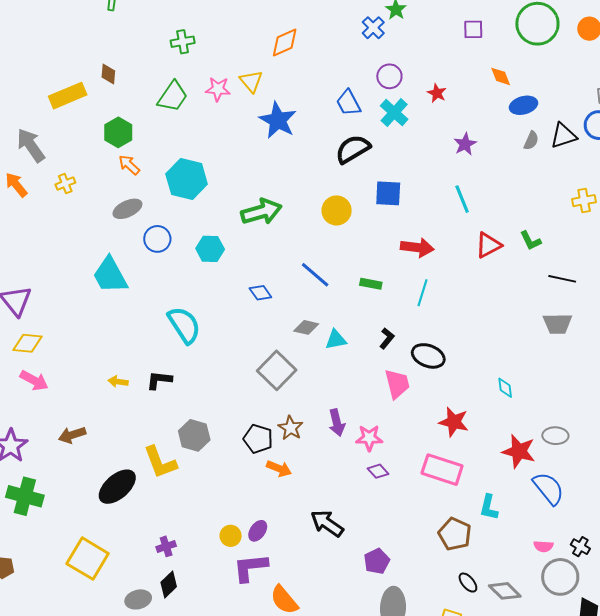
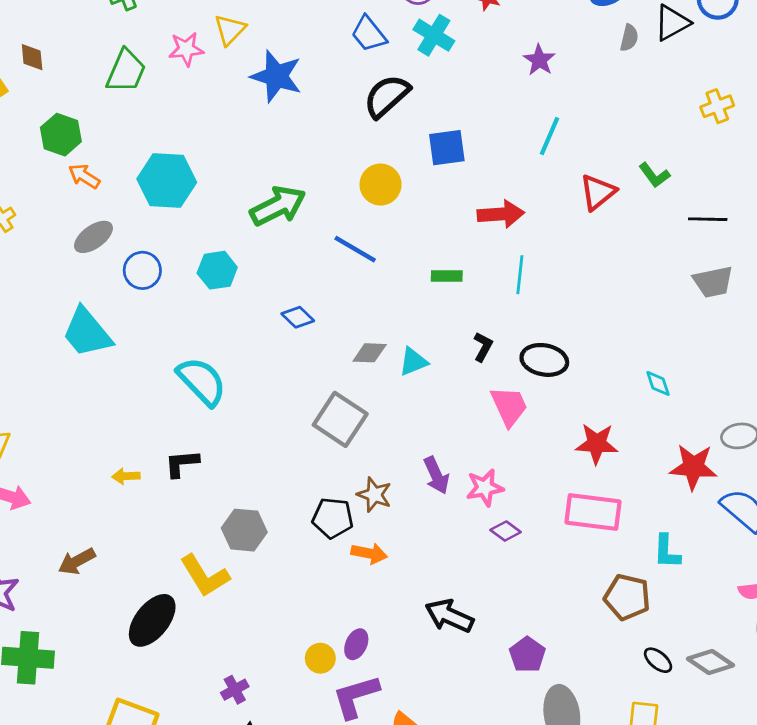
yellow triangle: (251, 81) -> (230, 30), turned 35
cyan line: (462, 199) -> (550, 136), turned 56
blue line: (315, 275) -> (355, 249), moved

